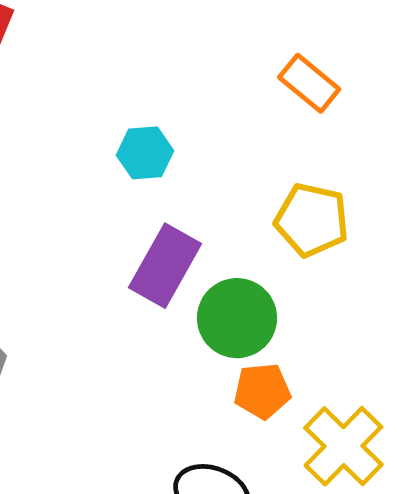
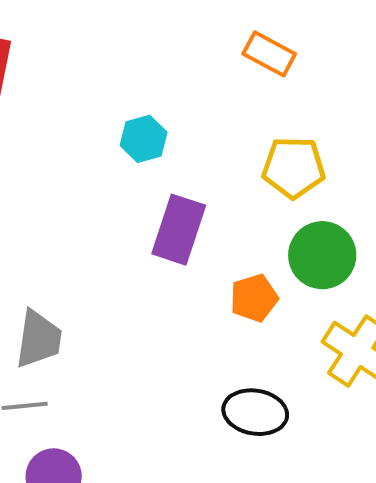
green circle: (237, 318) -> (322, 255), moved
orange pentagon: (262, 391) -> (254, 298), moved

